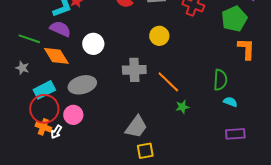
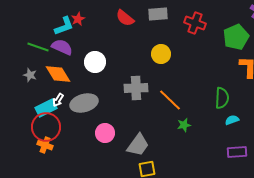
green line: (29, 39) -> (38, 47), moved
gray star: (22, 68) -> (30, 75), moved
cyan semicircle: (230, 102) -> (232, 120), turned -40
pink circle: (73, 115) -> (105, 133), moved
white arrow: (56, 132) -> (58, 100), moved

